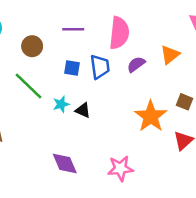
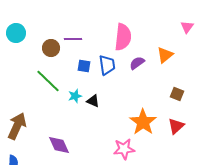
purple line: (73, 29) -> (73, 39), moved
orange star: (151, 116) -> (143, 122), moved
purple diamond: (65, 164) -> (59, 145), moved

